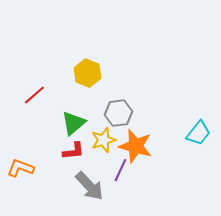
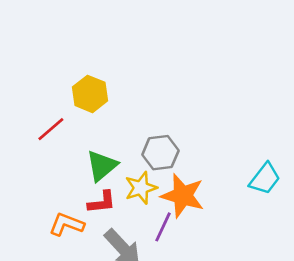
yellow hexagon: (87, 73) -> (90, 94), moved
orange L-shape: (20, 168) -> (67, 224), moved

